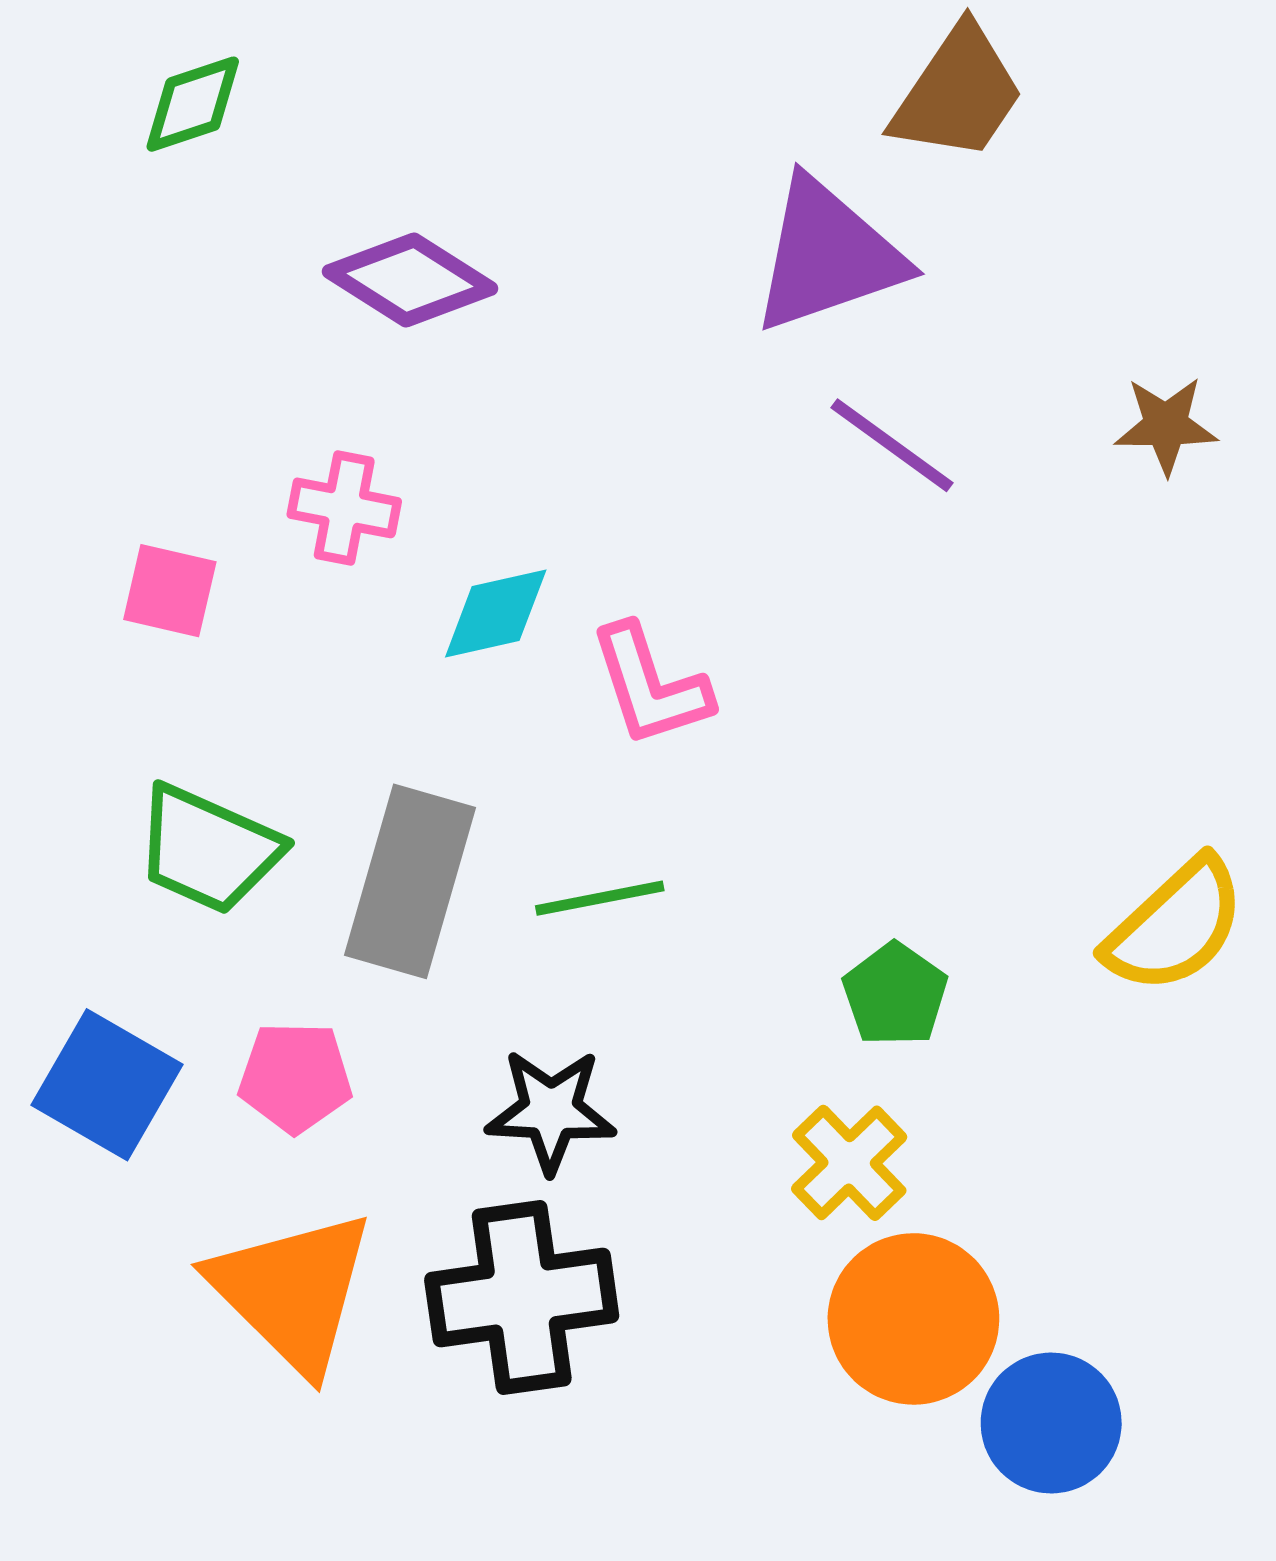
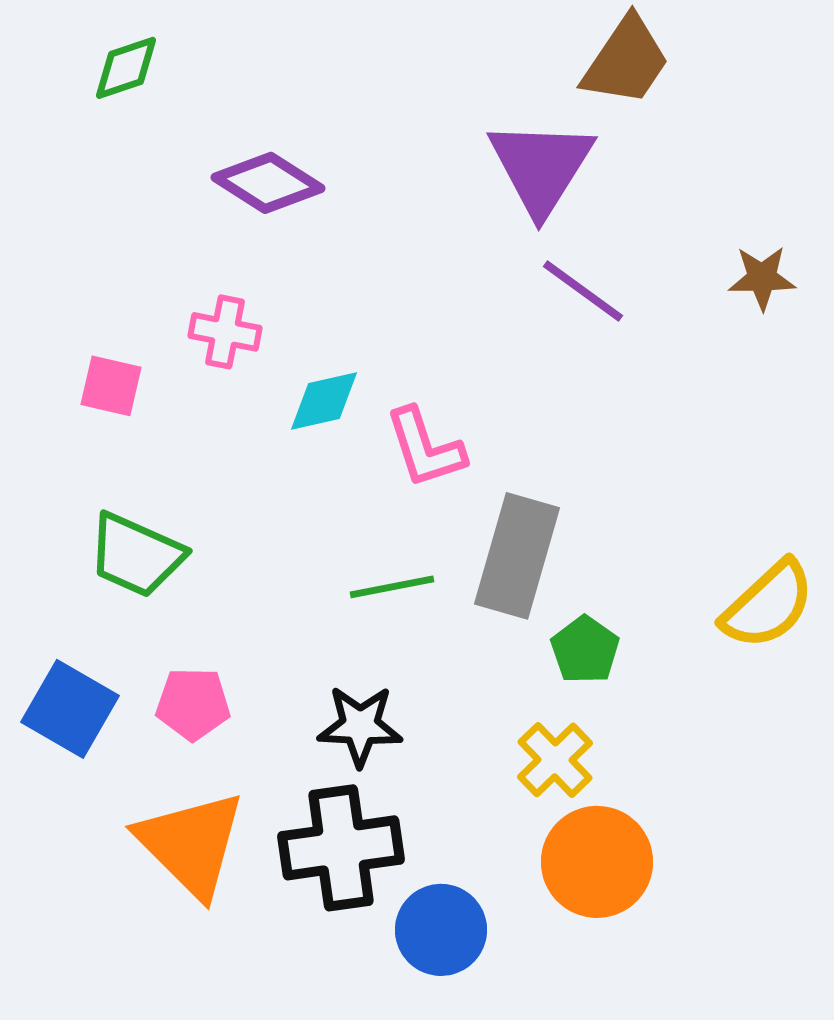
purple triangle: (828, 256) -> (541, 167), turned -39
gray rectangle: (410, 881) -> (517, 556), moved
blue circle: (1051, 1423) -> (441, 930), moved

